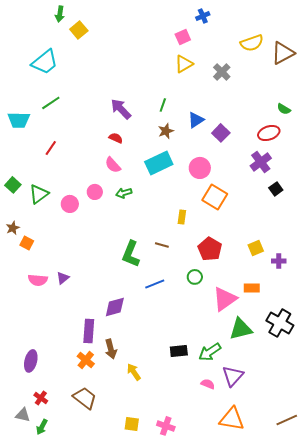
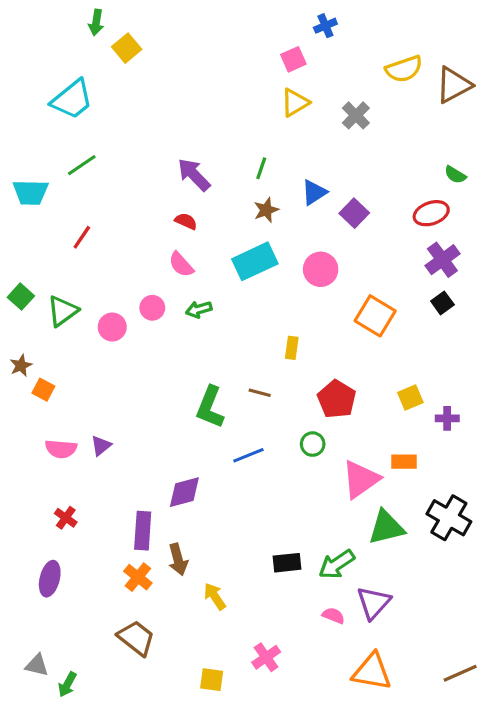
purple cross: (261, 162) -> (442, 260), moved
orange square: (215, 197) -> (375, 316), moved
red cross: (41, 398) -> (66, 518), moved
pink cross: (166, 426) -> (266, 657), moved, turned 36

